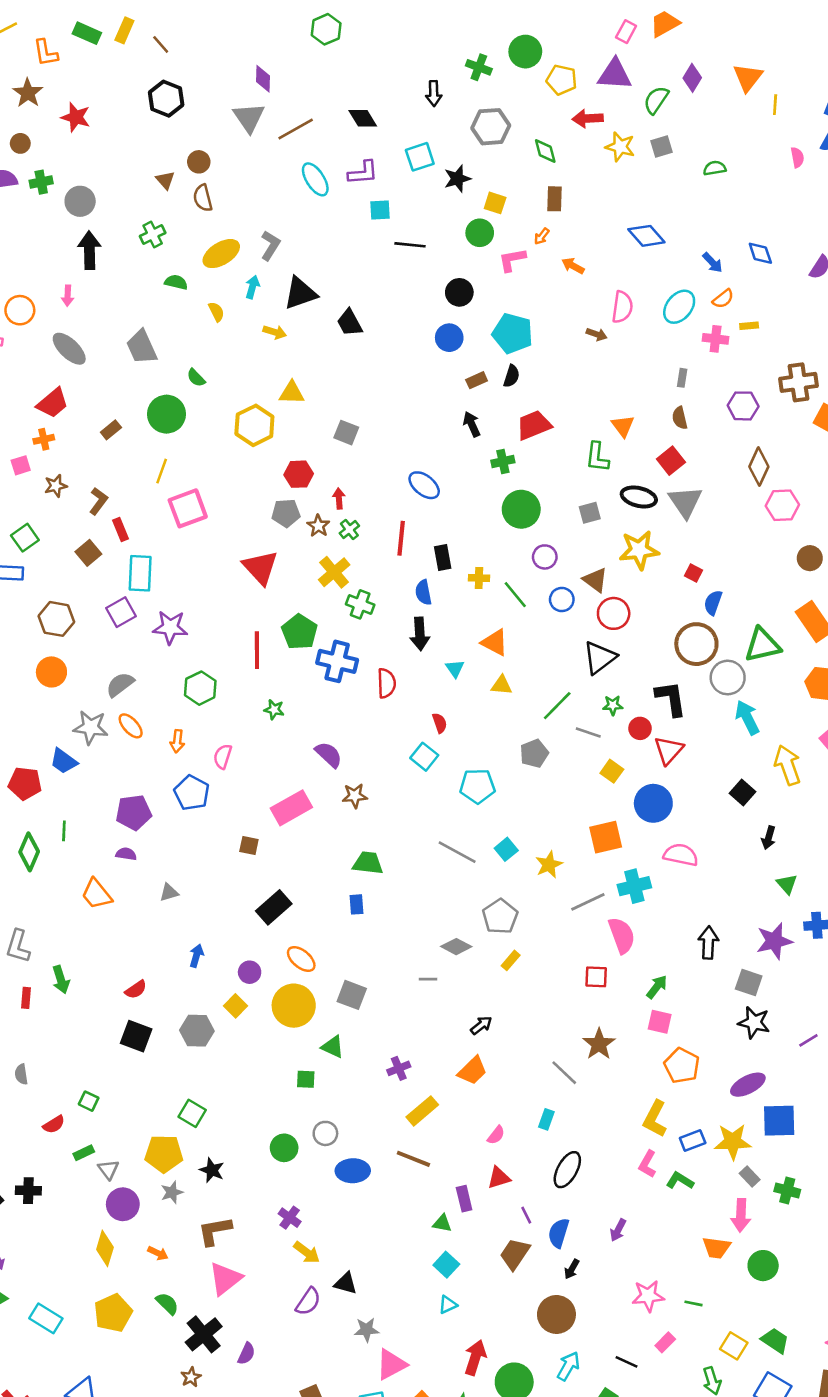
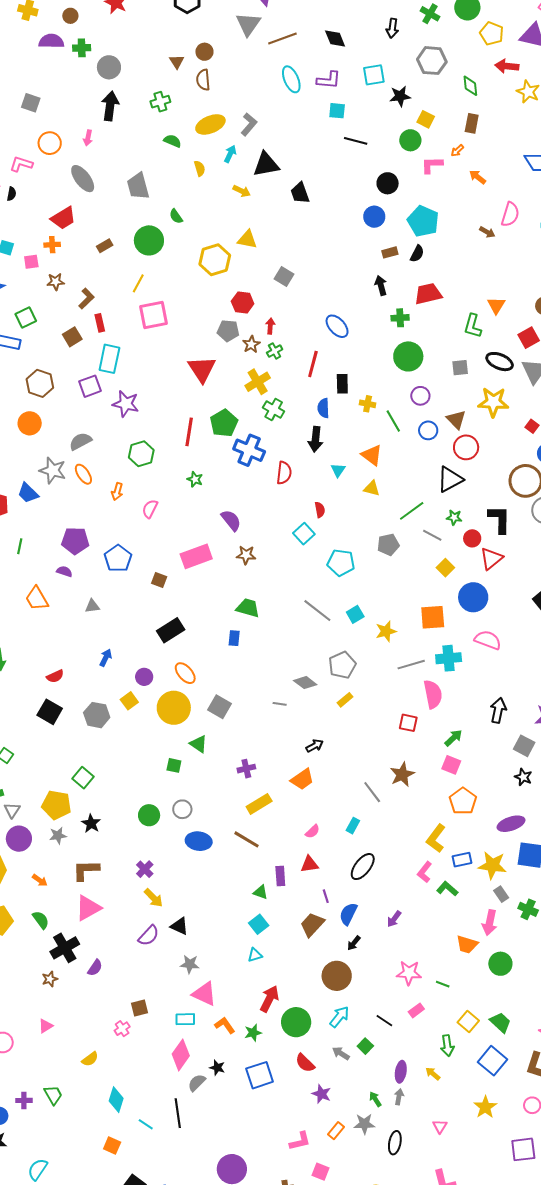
blue pentagon: (192, 793) -> (118, 558), moved
black star: (754, 1023) -> (523, 777), size x0.7
pink triangle: (391, 1364) -> (204, 994), turned 44

